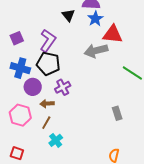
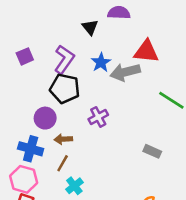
blue star: (95, 19) -> (101, 62), moved
blue cross: (20, 68) -> (31, 149), moved
purple cross: (63, 87) -> (98, 117), moved
gray rectangle: (117, 113) -> (152, 151), turned -48
pink hexagon: (20, 115) -> (24, 179), moved

